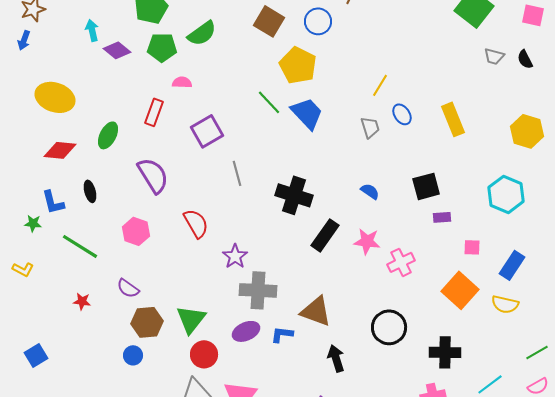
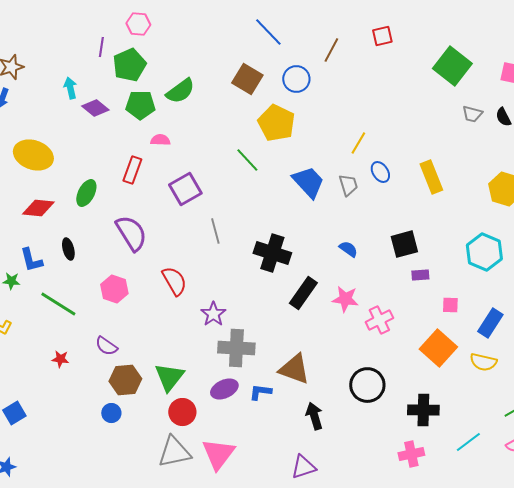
blue trapezoid: (307, 113) -> (308, 182), moved

